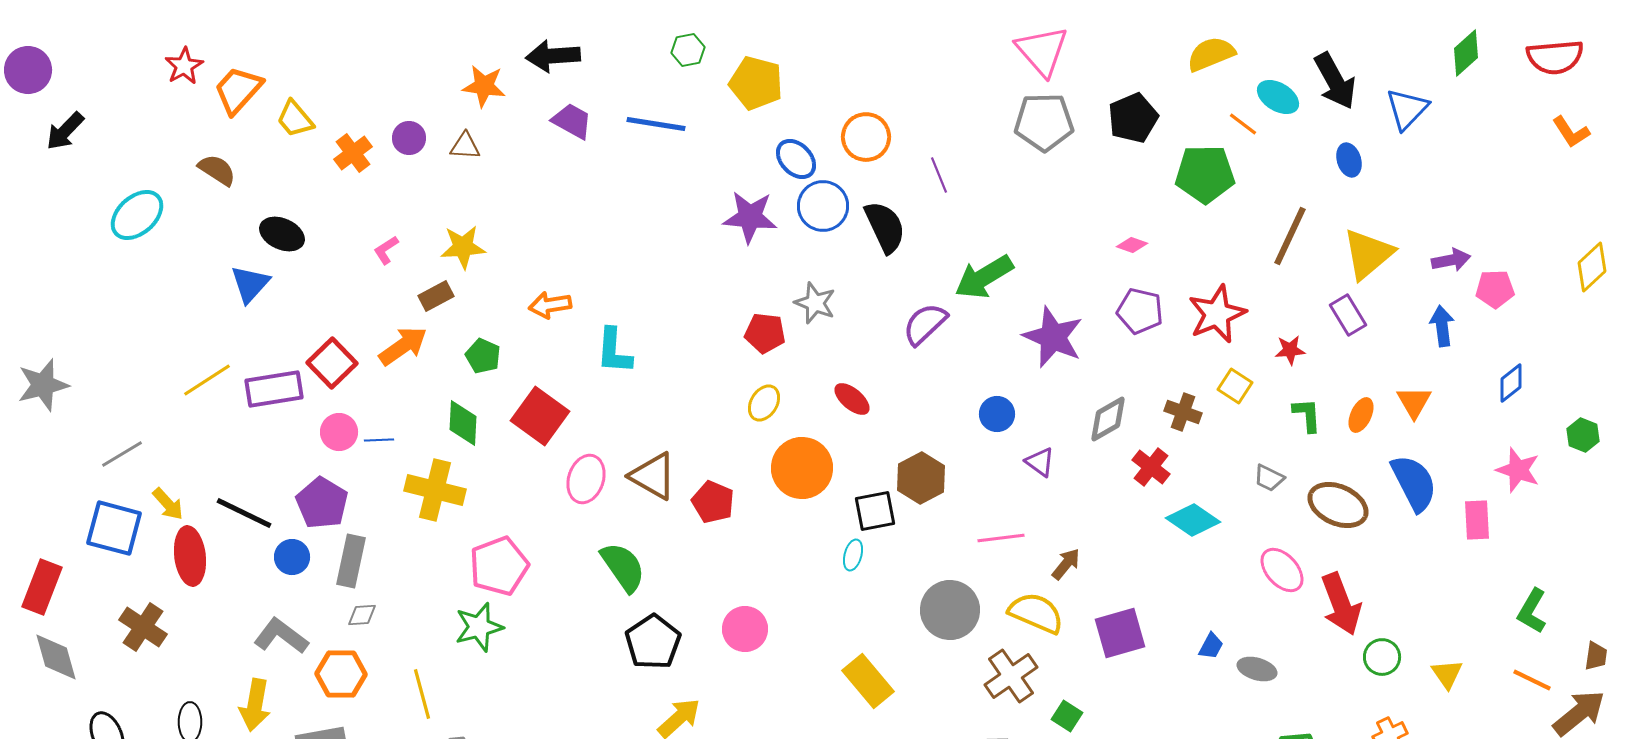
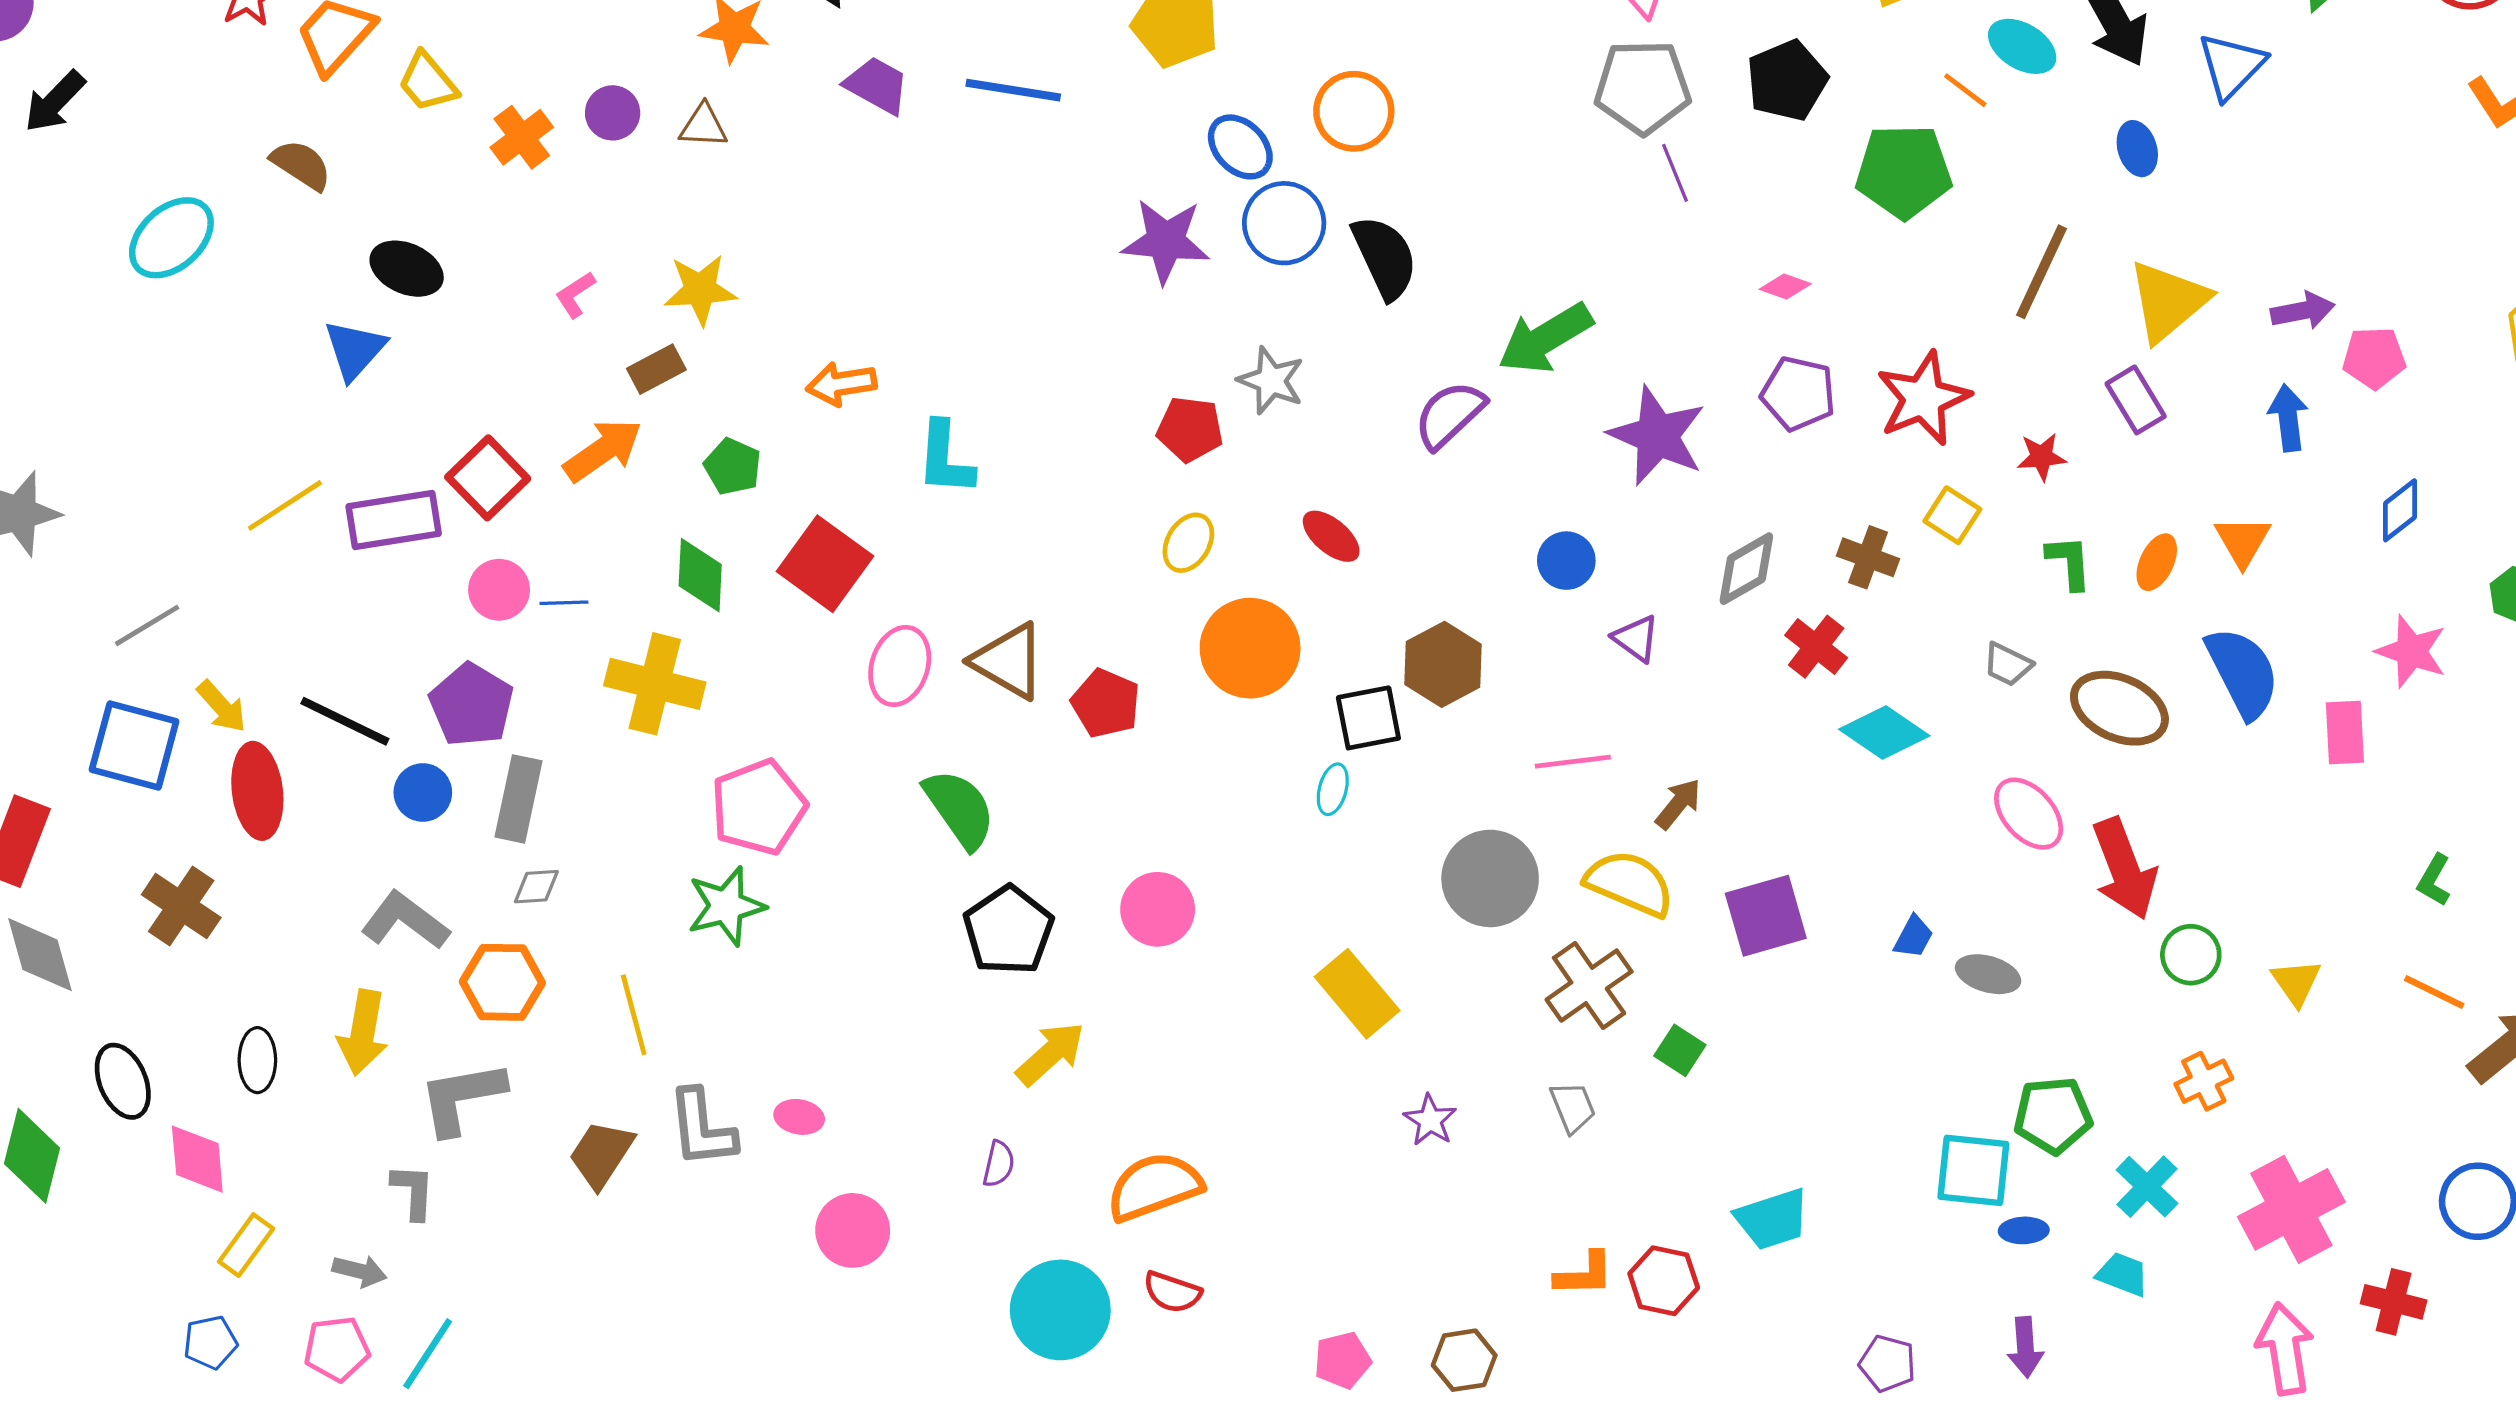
purple line: (939, 175) -> (1675, 173), moved
green L-shape: (1532, 611) -> (2434, 880), size x0.7

